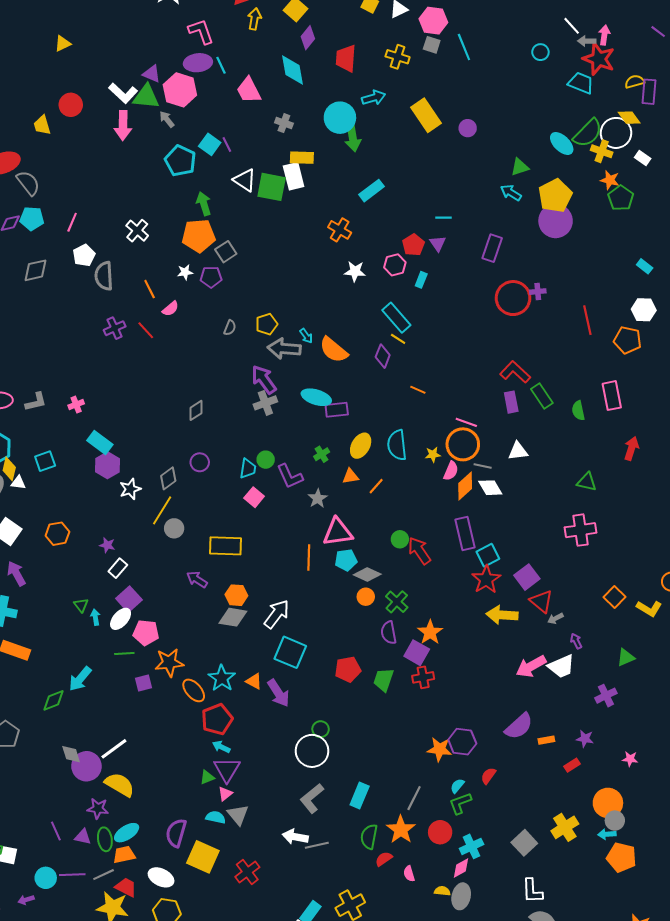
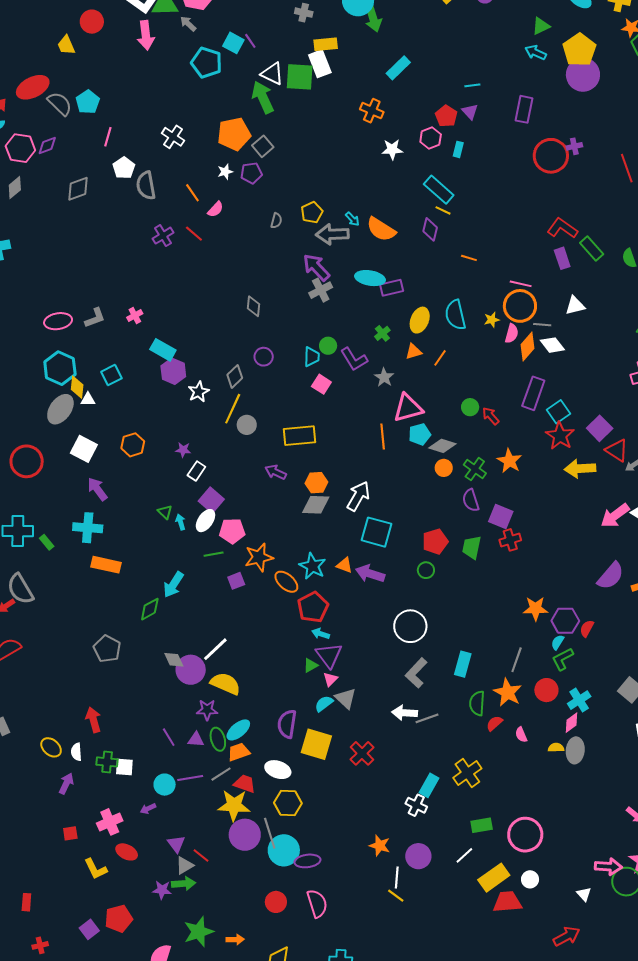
green arrow: (204, 204) -> (263, 97), moved, size x1.4
cyan pentagon: (32, 219) -> (88, 102), moved, turned -30
gray diamond: (196, 410) -> (253, 306), turned -45
purple rectangle: (465, 534) -> (533, 393), turned 40
red arrow: (419, 551) -> (491, 416), size x0.7
orange star: (430, 632) -> (509, 461), moved
purple arrow: (278, 693) -> (370, 574), turned 148
green circle: (321, 729) -> (426, 570), moved
purple hexagon: (462, 742) -> (565, 621), moved
cyan semicircle: (216, 817) -> (324, 704), turned -42

